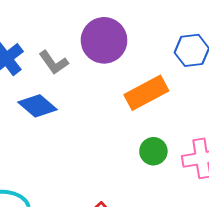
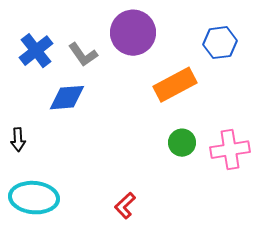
blue diamond: (37, 106) -> (67, 98), turned -45

